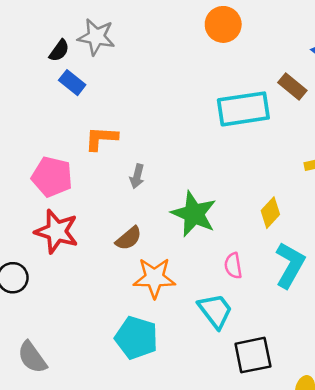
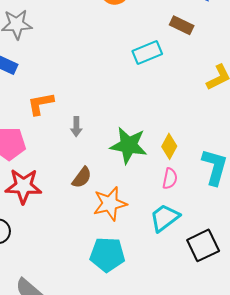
cyan rectangle: (243, 109) -> (147, 53), size x0.7
yellow diamond: (270, 213) -> (169, 146), moved
pink semicircle: (233, 266) -> (170, 179), turned -145
cyan trapezoid: (215, 311) -> (165, 218), turned -76

